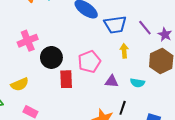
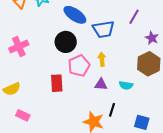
purple line: (145, 28) -> (134, 17), moved, turned 70
yellow arrow: (124, 51) -> (102, 59), moved
black circle: (51, 57) -> (66, 42), moved

